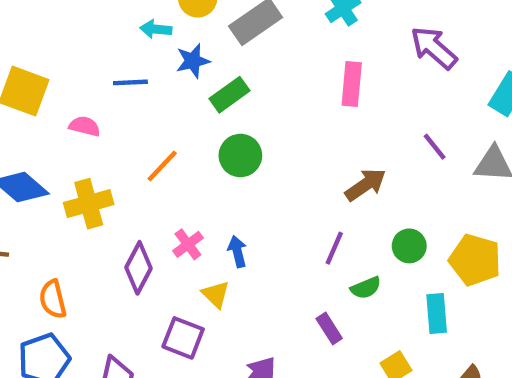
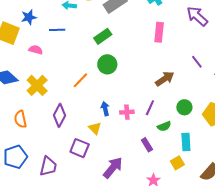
blue star: (193, 61) -> (29, 17), moved
orange line: (162, 166) -> (80, 80), moved
yellow cross: (89, 204) -> (37, 85), turned -30
pink cross: (188, 244) -> (127, 112), moved, turned 32
orange semicircle: (53, 299) -> (20, 119), moved
cyan rectangle: (437, 313) -> (186, 142), moved

